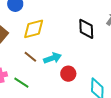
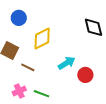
brown line: (30, 57) -> (28, 67), moved

